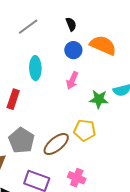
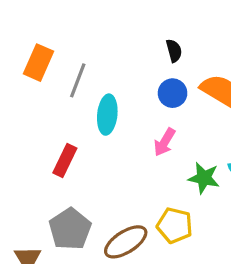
gray line: (28, 27) -> (78, 80), moved, turned -40

